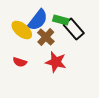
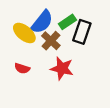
green rectangle: (61, 20) -> (67, 22), turned -49
black rectangle: (74, 29) -> (82, 32), turned 60

